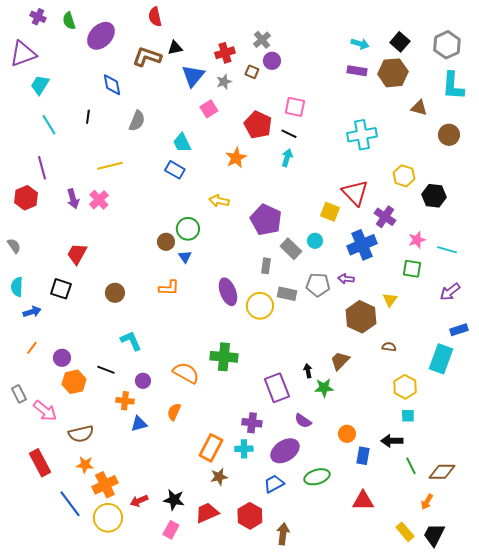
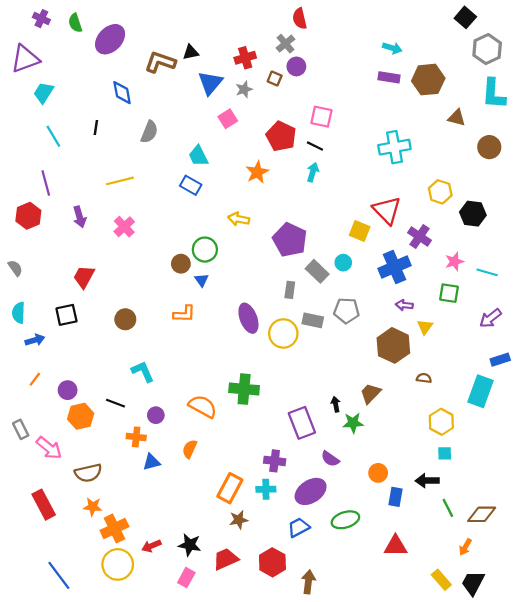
red semicircle: (155, 17) -> (300, 19), moved
black square: (400, 42) -> (465, 17), moved
pink cross: (99, 200) -> (124, 227), moved
purple arrow: (346, 279) -> (404, 305), moved
black square: (61, 289) -> (66, 315), turned -30
blue line: (70, 504) -> (59, 575), moved

